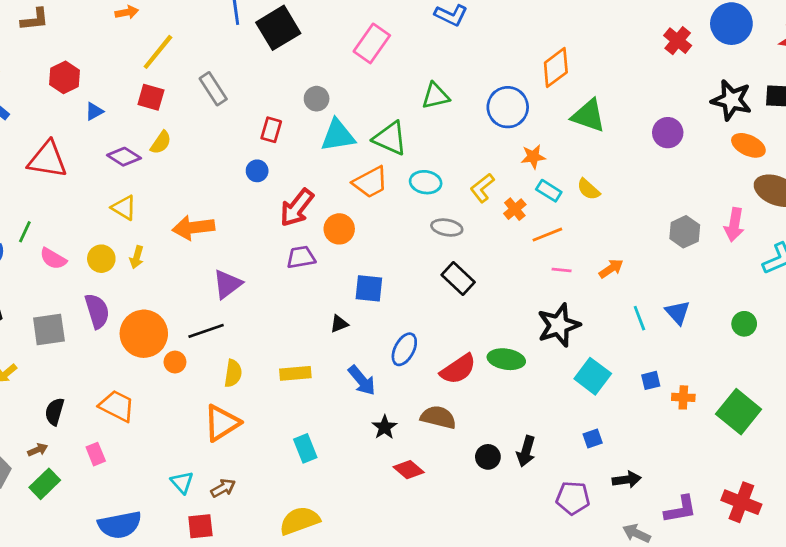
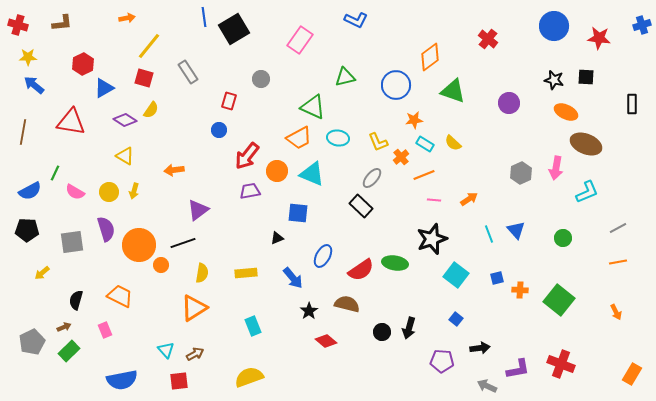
red cross: (678, 41) -> (488, 39), moved
black star: (731, 100) -> (554, 80), size x0.7
blue triangle: (94, 111) -> (104, 88), size x1.5
cyan triangle: (338, 135) -> (312, 174), moved, turned 32
yellow L-shape: (482, 188) -> (378, 142), turned -75
orange arrow: (193, 228) -> (174, 170), size x0.7
gray ellipse: (447, 228) -> (372, 178), moved, turned -60
blue square: (593, 438) -> (456, 319), turned -32

